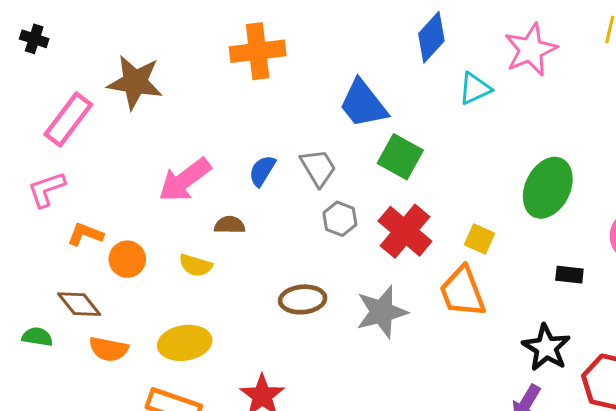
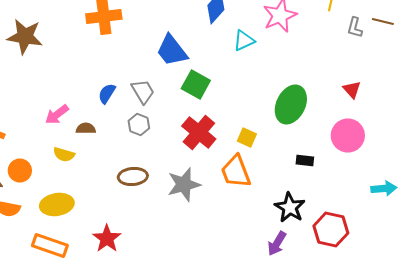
pink arrow: (185, 180) -> (57, 114), moved, size x0.7
gray hexagon: (340, 219) -> (139, 124), moved
orange circle: (127, 259) -> (20, 170), moved

